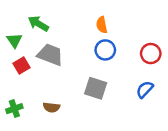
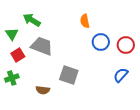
blue circle: (105, 50) -> (101, 42), moved
gray square: (96, 88) -> (69, 75), moved
green cross: (14, 109) -> (12, 78), moved

